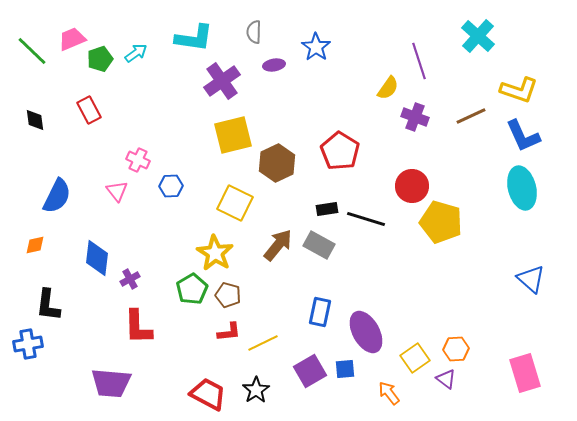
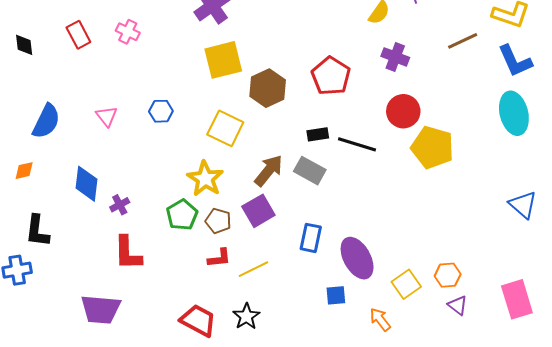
purple cross: (415, 117) -> (395, 57), moved
pink cross: (138, 160) -> (128, 32), moved
purple square: (310, 371) -> (258, 211), moved
purple triangle: (446, 379) -> (458, 305), moved

